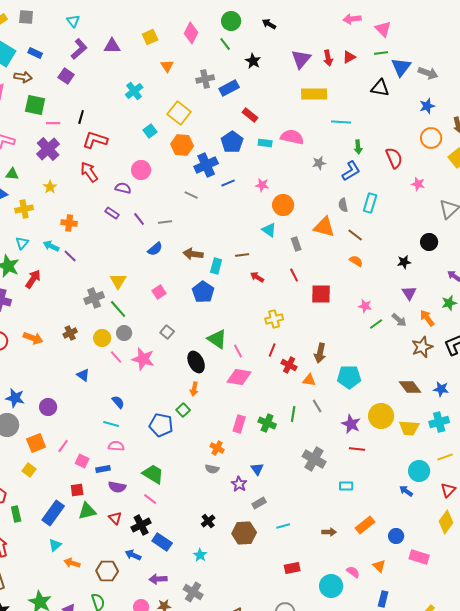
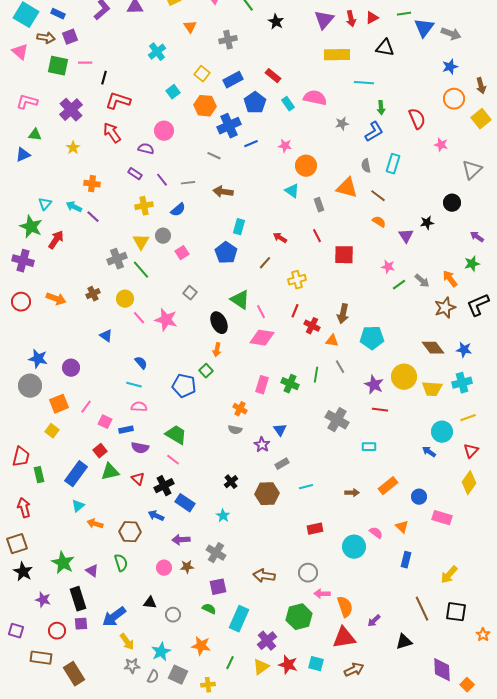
purple square: (66, 76) -> (70, 37), moved, turned 35
blue rectangle: (229, 88) -> (233, 80), moved
black triangle: (380, 88) -> (385, 48), moved
yellow square: (179, 113) -> (202, 74), size x0.7
pink line: (53, 123) -> (85, 63), moved
cyan rectangle: (265, 143) -> (288, 104), turned 48
yellow cross: (24, 209) -> (144, 206), moved
brown arrow: (193, 254) -> (223, 192), moved
brown line: (242, 255) -> (265, 263), moved, turned -40
purple triangle: (409, 293) -> (406, 236), moved
gray circle: (124, 333) -> (163, 236), moved
red square: (77, 490) -> (100, 451), turned -32

